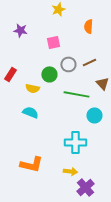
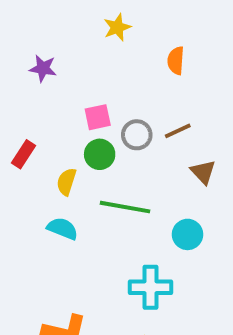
pink square: (53, 42) -> (98, 117), moved
yellow semicircle: (32, 88) -> (66, 182), turned 96
green line: (76, 94) -> (125, 207), moved

